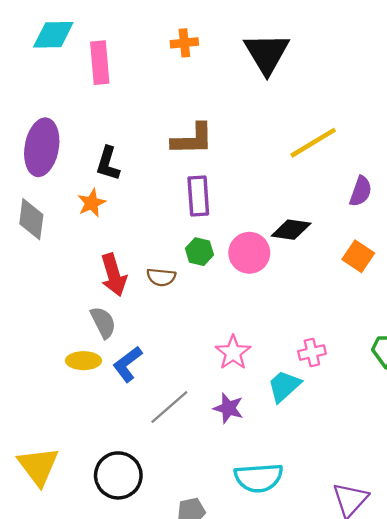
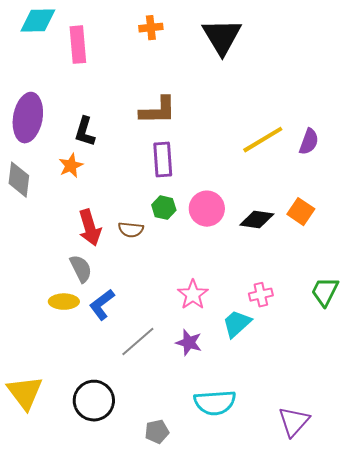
yellow line: (313, 143) -> (263, 140), moved
purple semicircle: (361, 191) -> (309, 142), moved
black diamond: (291, 230) -> (257, 220), moved

